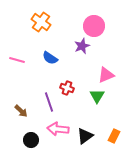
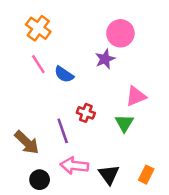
orange cross: (41, 22) -> (38, 28), moved
pink line: (17, 60) -> (38, 64), moved, turned 42
brown arrow: (21, 111) -> (27, 142), size x1.5
black triangle: (85, 136) -> (109, 175), turned -30

